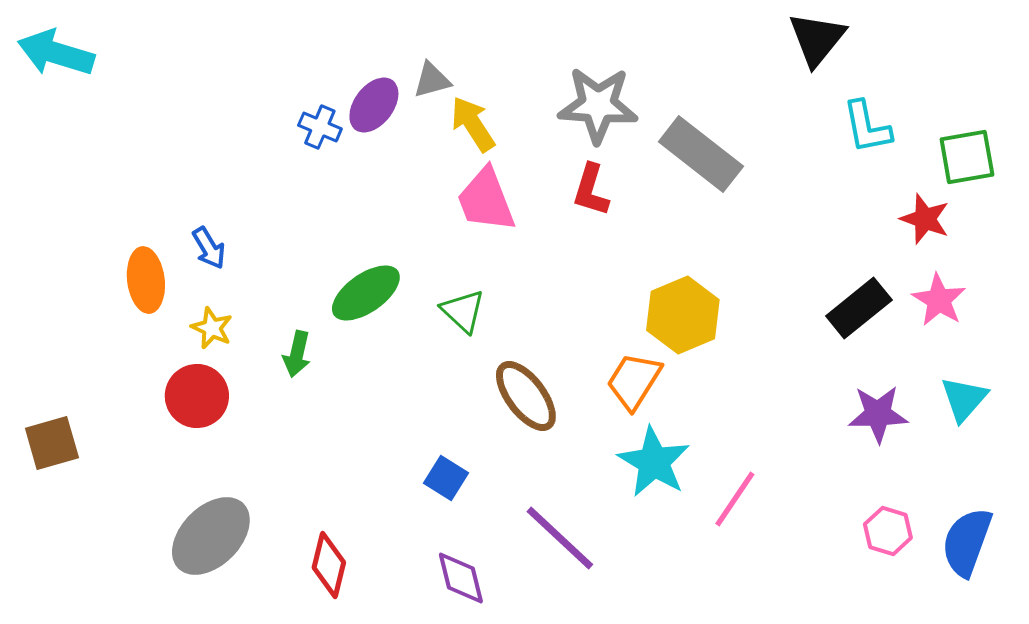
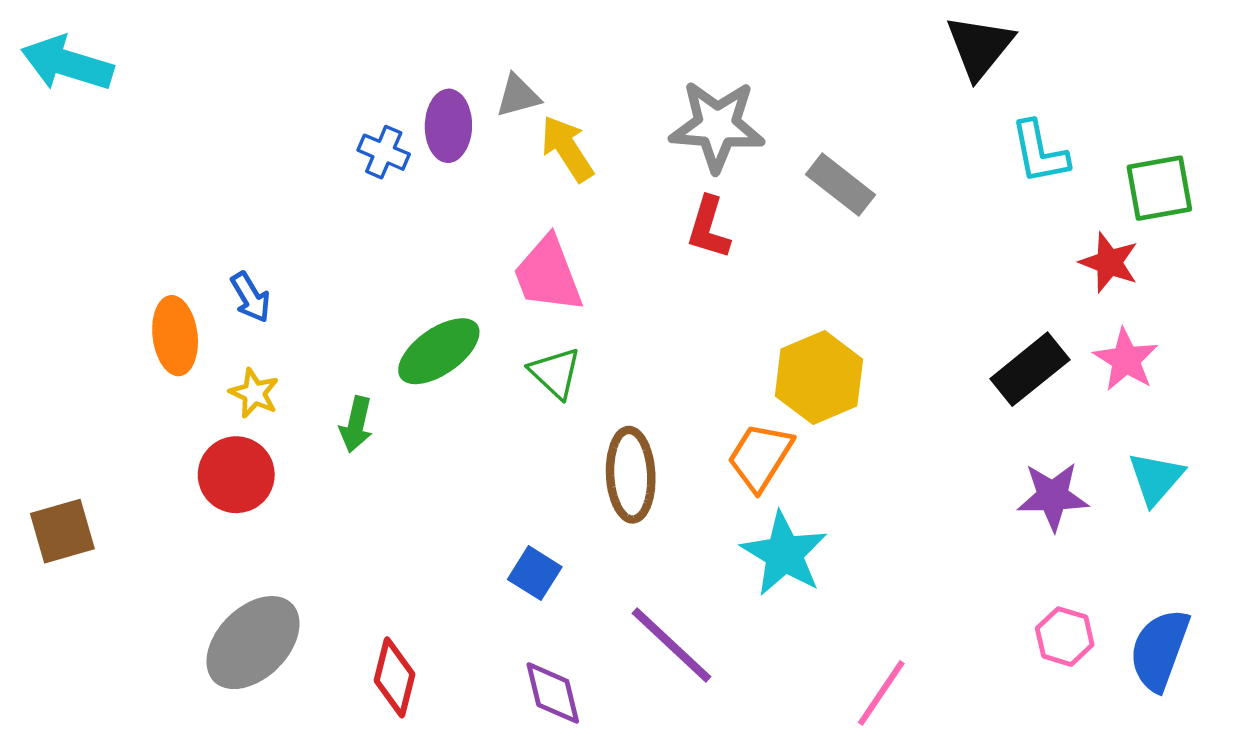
purple ellipse: (374, 105) -> (448, 126), turned -36
gray rectangle: (701, 154) -> (840, 185), size x0.7
pink trapezoid: (486, 200) -> (548, 274), moved
brown ellipse: (526, 396) -> (631, 475), turned 34
pink line: (735, 499) -> (881, 693), moved

